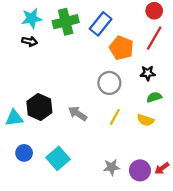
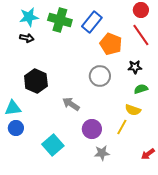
green cross: (66, 22) -> (60, 20), turned 30
red line: (154, 38) -> (141, 35), turned -65
black hexagon: (39, 107) -> (36, 81), moved
yellow line: (115, 117) -> (122, 127), moved
blue circle: (24, 153) -> (16, 128), moved
purple circle: (140, 170) -> (92, 129), moved

